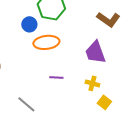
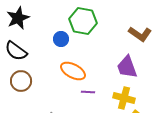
orange ellipse: (46, 42) -> (73, 71), moved, turned 35
yellow cross: (92, 83) -> (124, 98), size x1.5

